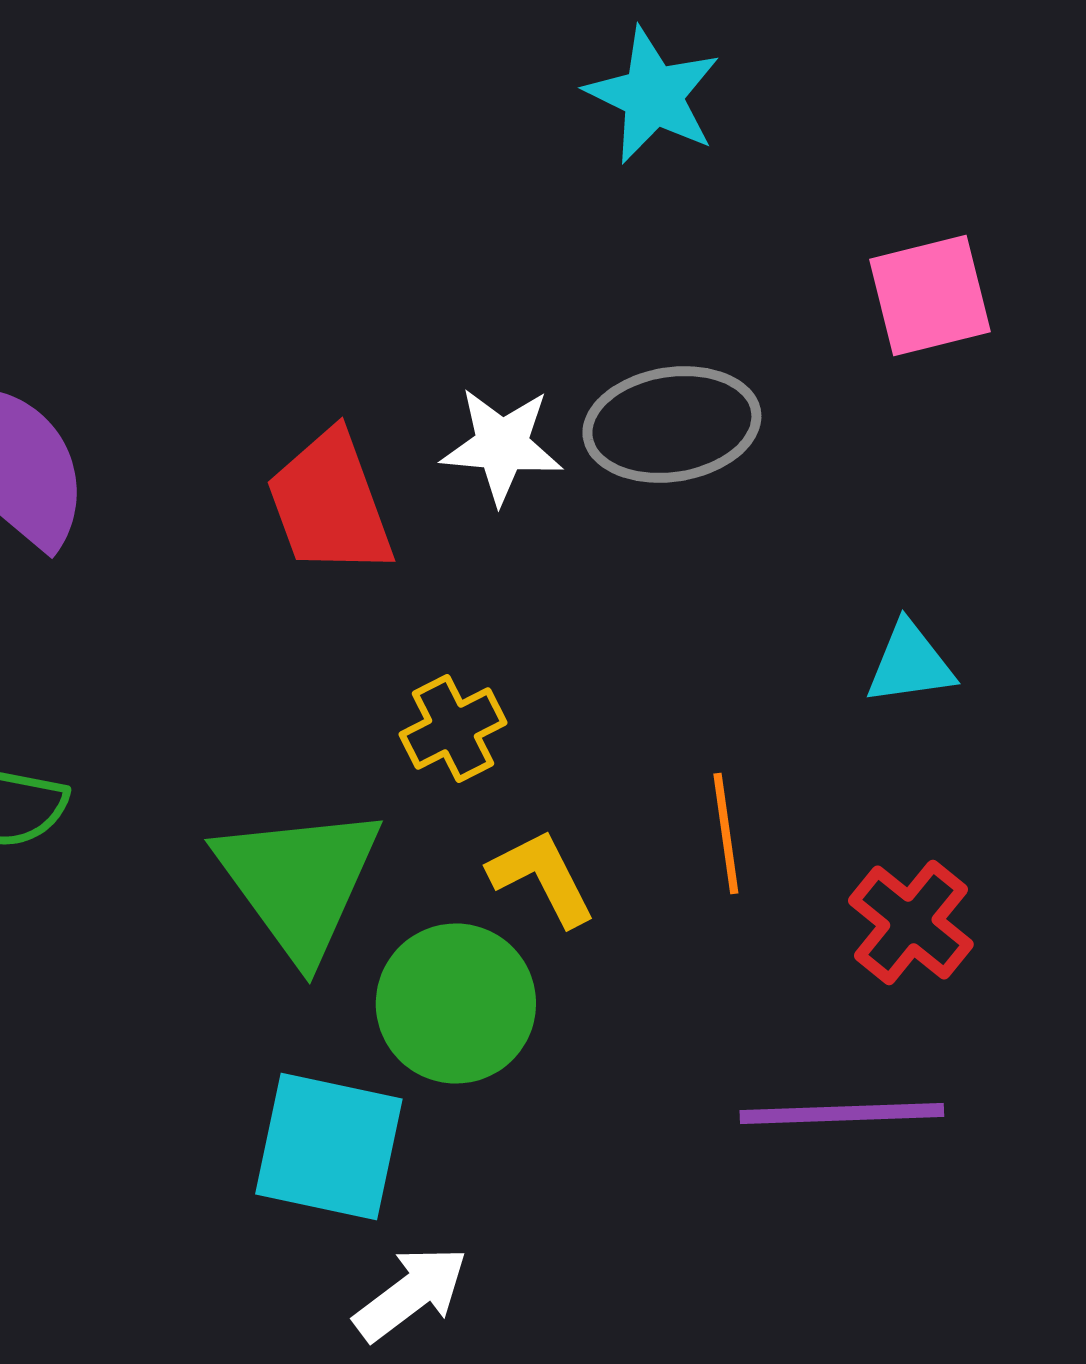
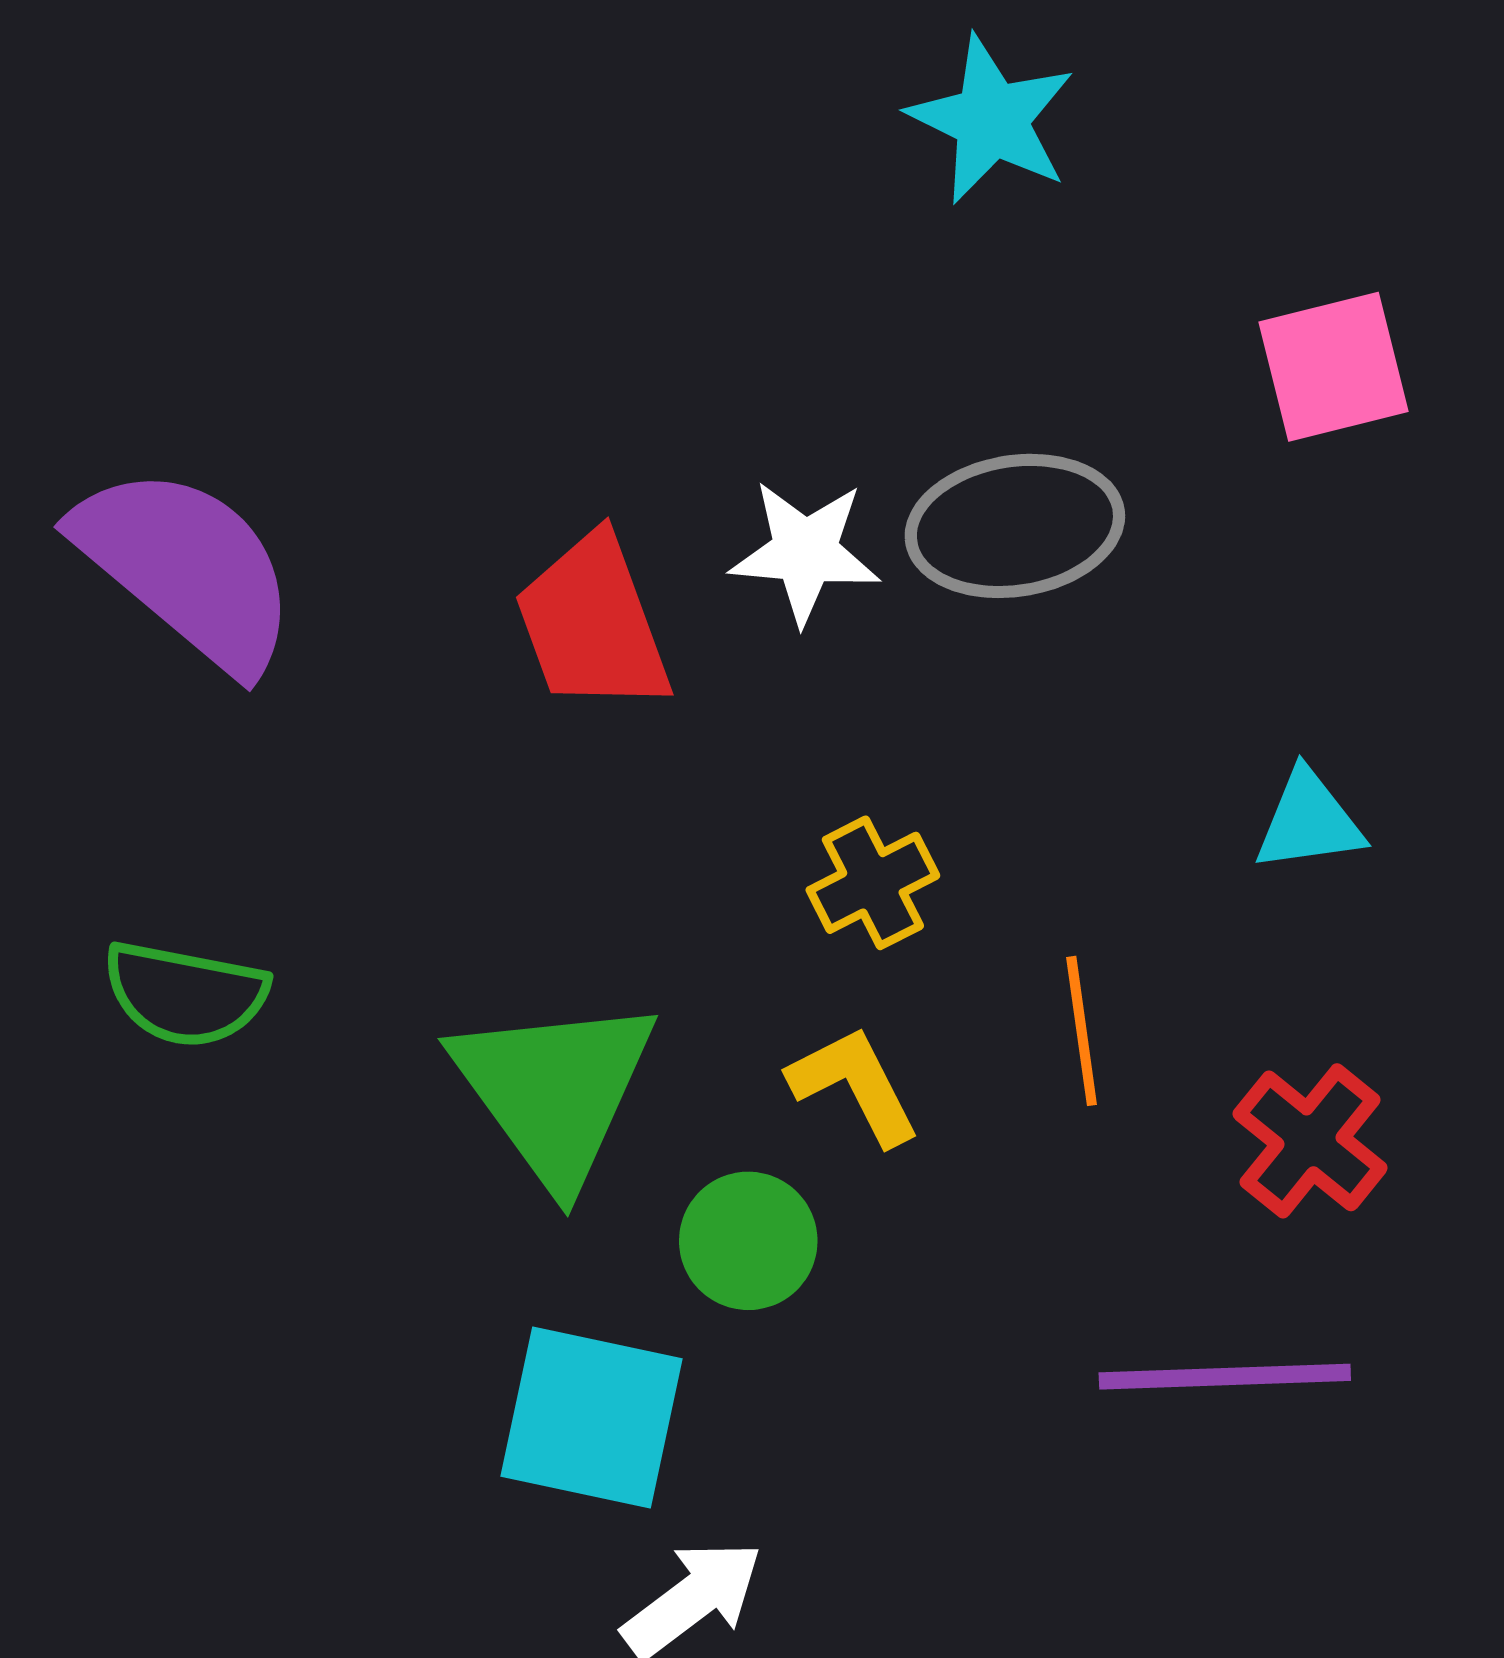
yellow cross: (453, 728) -> (873, 883), moved
green circle: (456, 1004) -> (748, 1241), size x0.7

